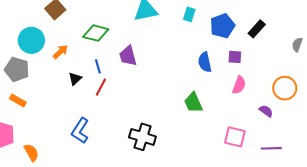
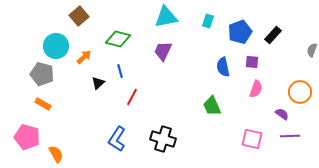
purple trapezoid: (128, 56) -> (163, 51), moved, turned 40
red line: (101, 87) -> (132, 97), moved
blue L-shape: (80, 131) -> (117, 139), moved
purple line: (271, 148) -> (290, 136), moved

